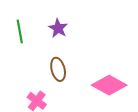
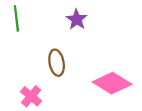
purple star: (58, 28) -> (77, 19), moved

